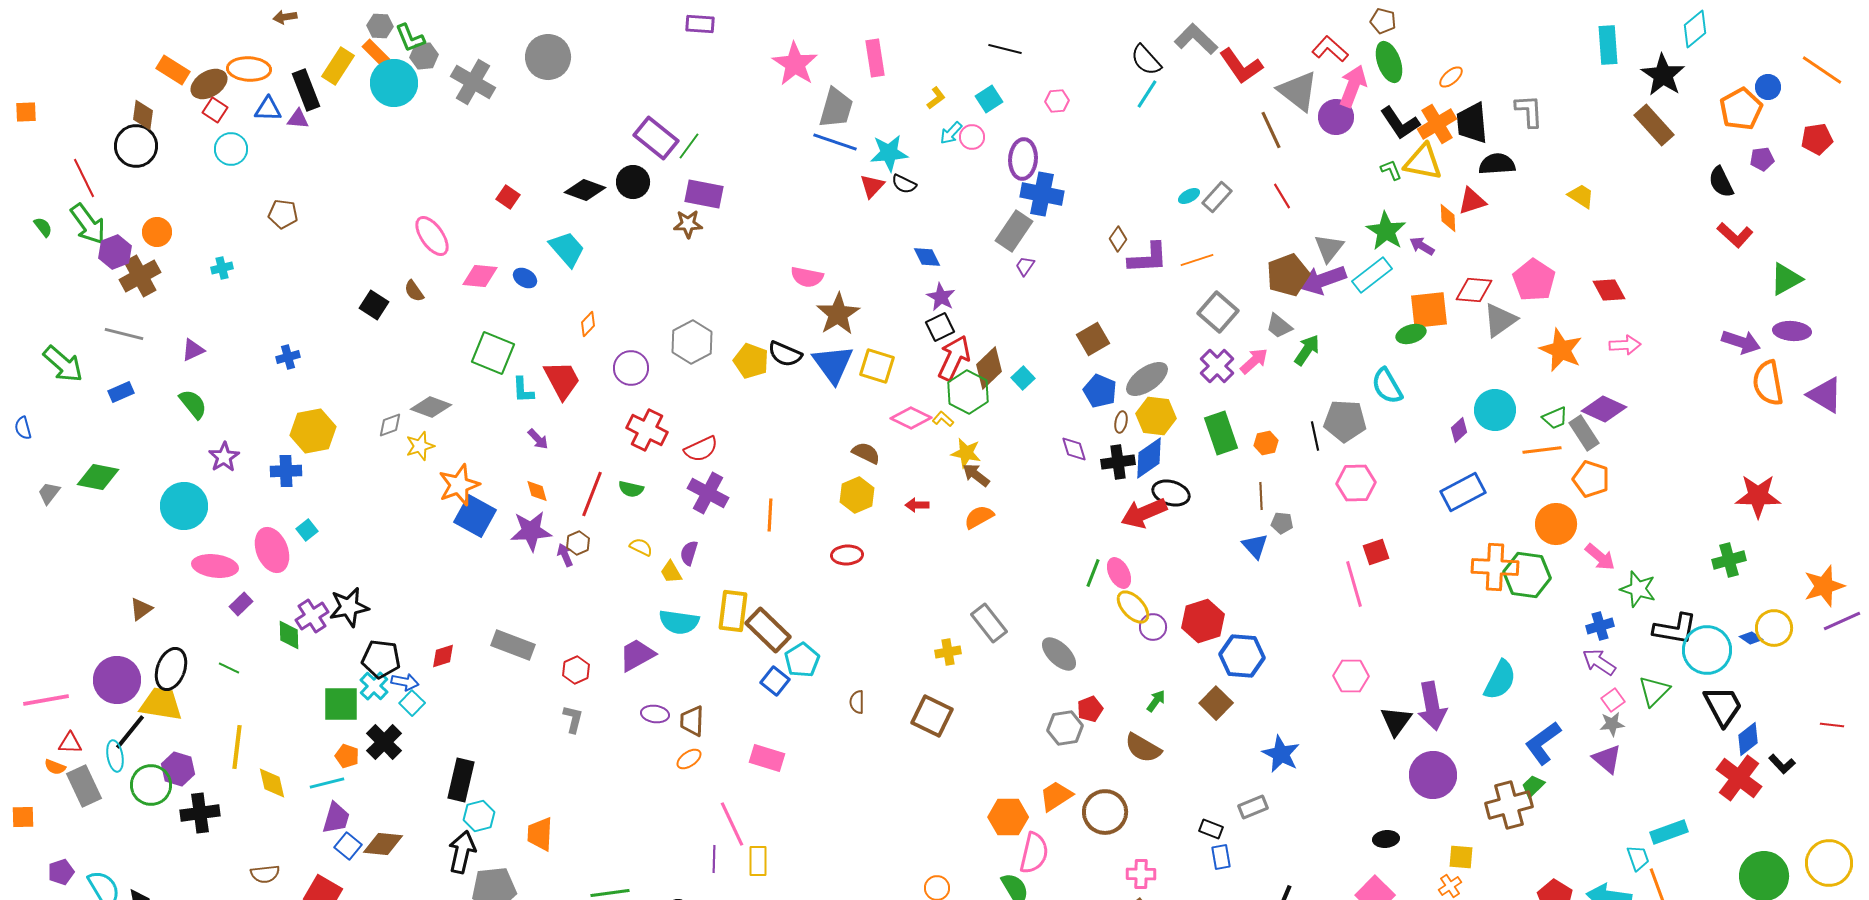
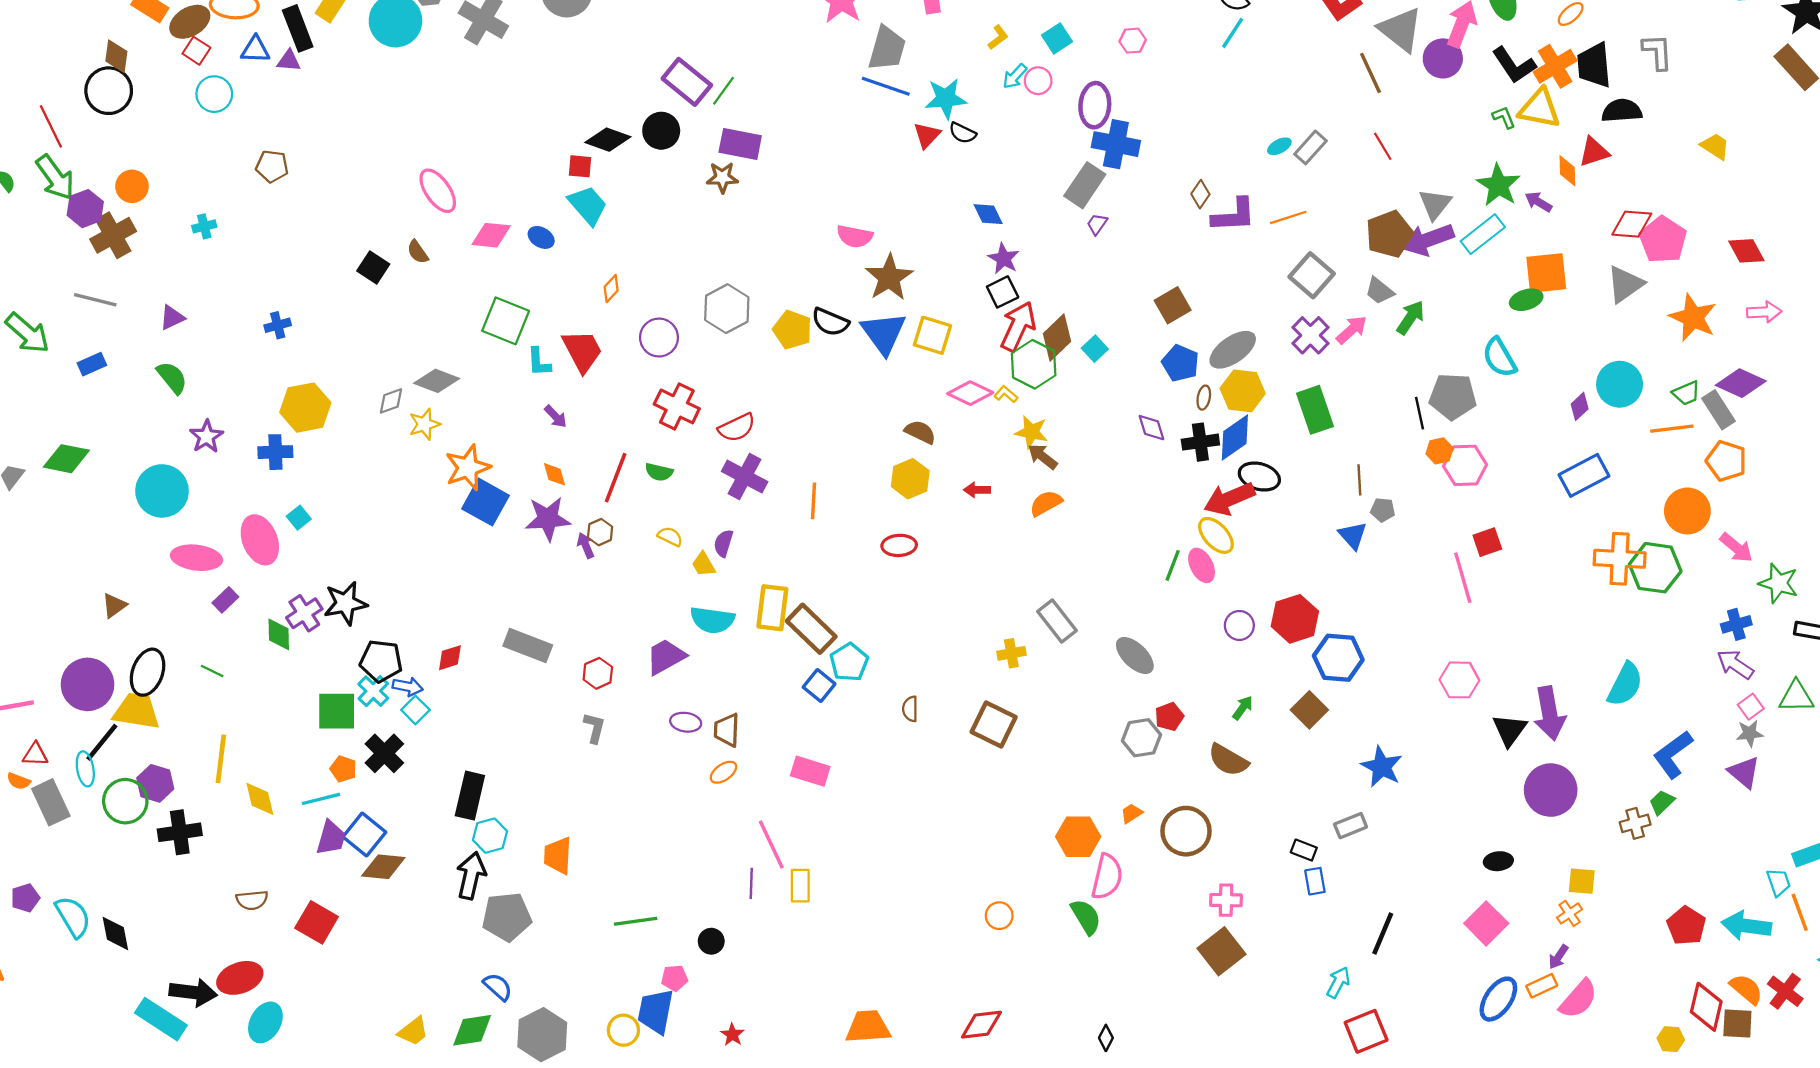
red square: (508, 197) -> (580, 166), moved, turned -30
red diamond: (1474, 290) -> (1632, 224), moved
orange hexagon: (1266, 443) -> (1439, 451), moved
yellow ellipse: (1133, 607) -> (1216, 535), moved
green triangle: (1654, 691) -> (1796, 697), turned 44
orange trapezoid: (1056, 796) -> (1131, 813), size x0.6
brown cross: (1509, 805) -> (1635, 823), size x0.6
blue square: (348, 846) -> (364, 834), moved, size x1.4

